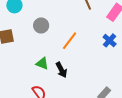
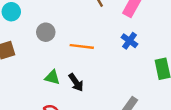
orange line: (70, 41) -> (82, 46), turned 66

